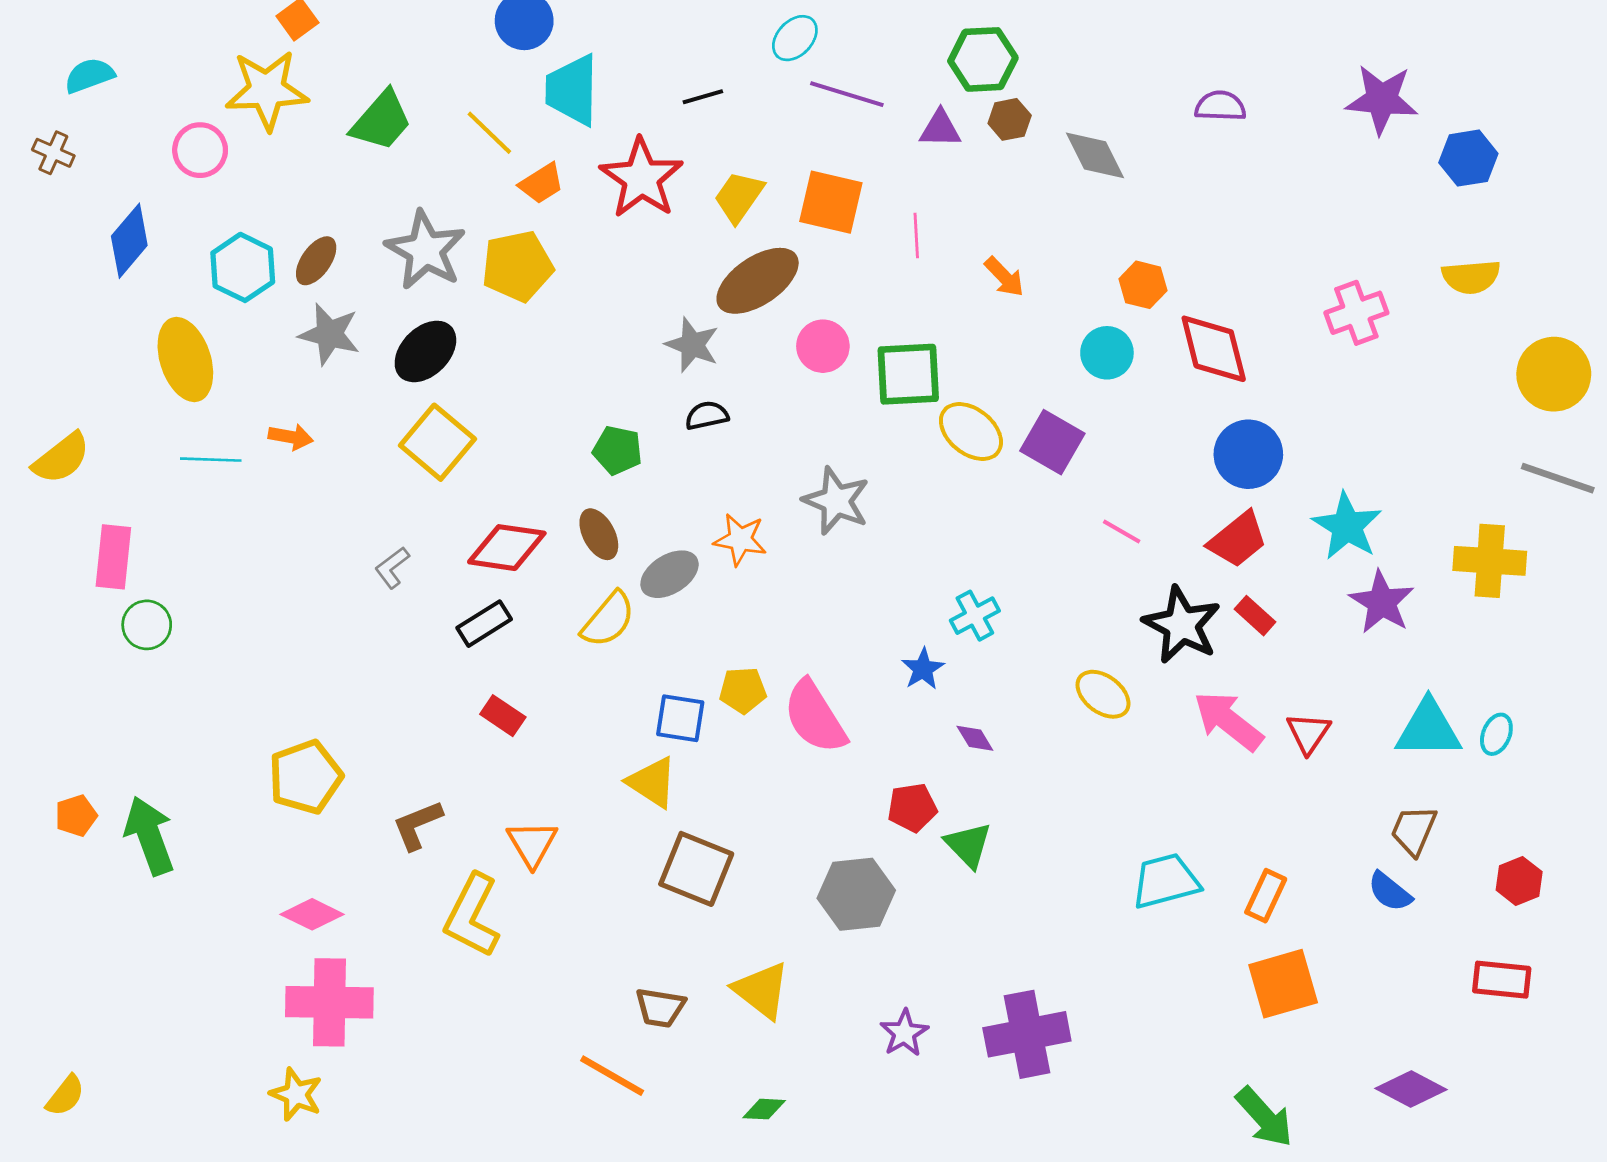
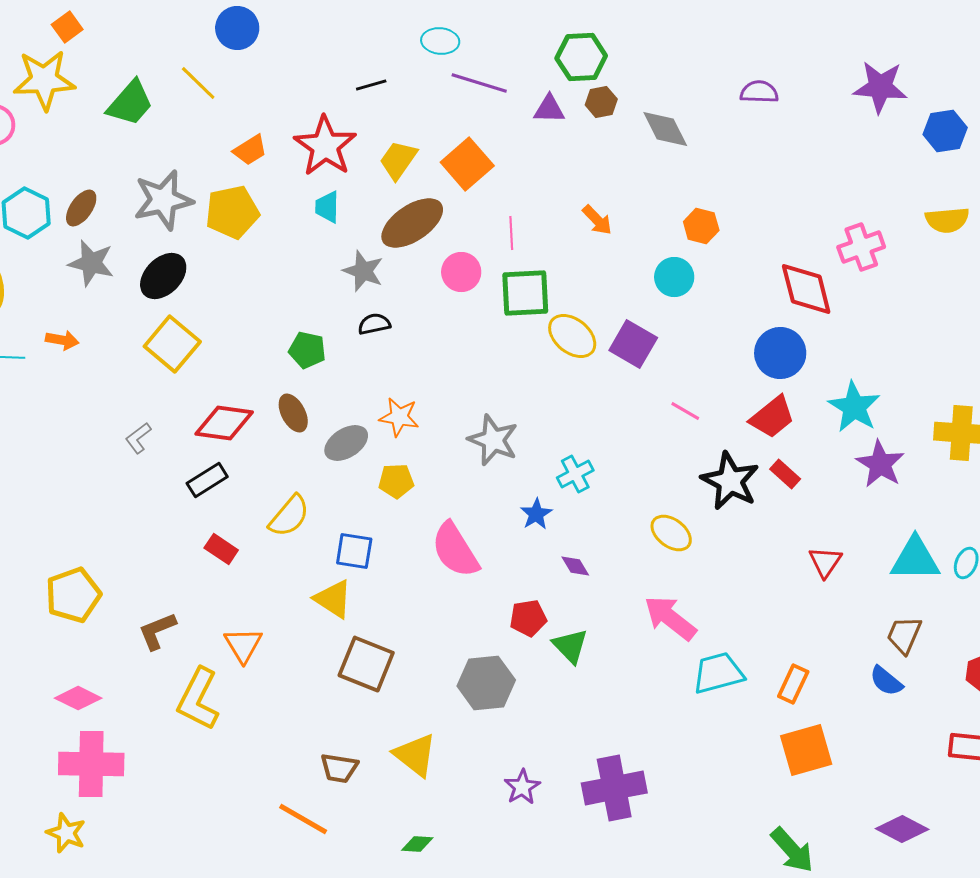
cyan ellipse: (795, 38) -> (440, 41), turned 51
cyan trapezoid: (572, 90) -> (327, 207), moved, size x0.6
yellow line: (489, 133) -> (198, 83), moved
orange square: (831, 202) -> (467, 164), turned 36
pink line: (916, 235) -> (511, 233), moved
gray star: (425, 250) -> (163, 200), turned 30
red diamond: (1214, 349) -> (806, 289), moved
gray star: (836, 501) -> (493, 440), moved
yellow semicircle: (608, 620) -> (289, 516), moved
yellow pentagon: (743, 690) -> (396, 481), moved
pink arrow: (1228, 721) -> (670, 618), moved

